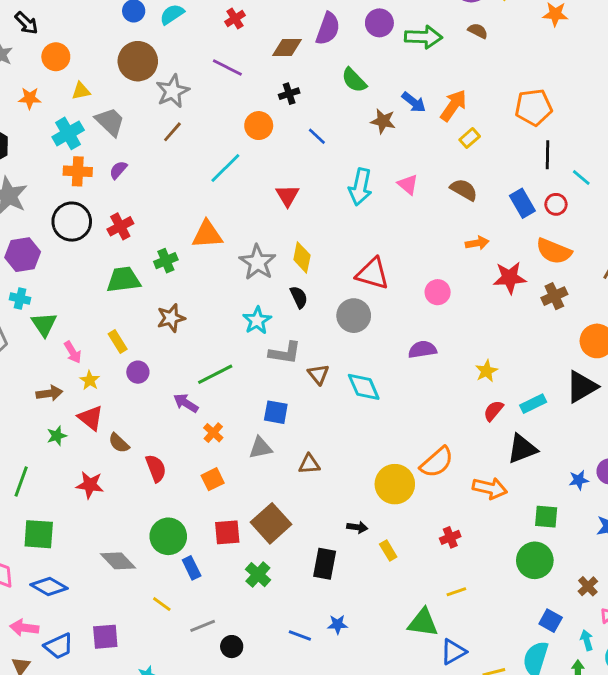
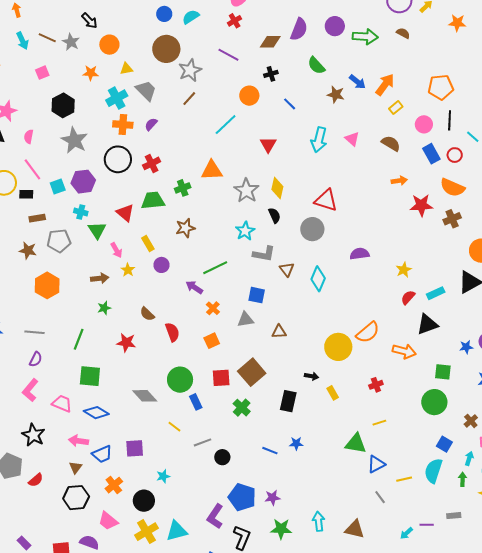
pink circle: (438, 292) -> (424, 124), moved
cyan diamond: (364, 387) -> (318, 279), turned 45
red triangle: (91, 418) -> (125, 213), moved
cyan arrow: (587, 640) -> (469, 458), turned 32

